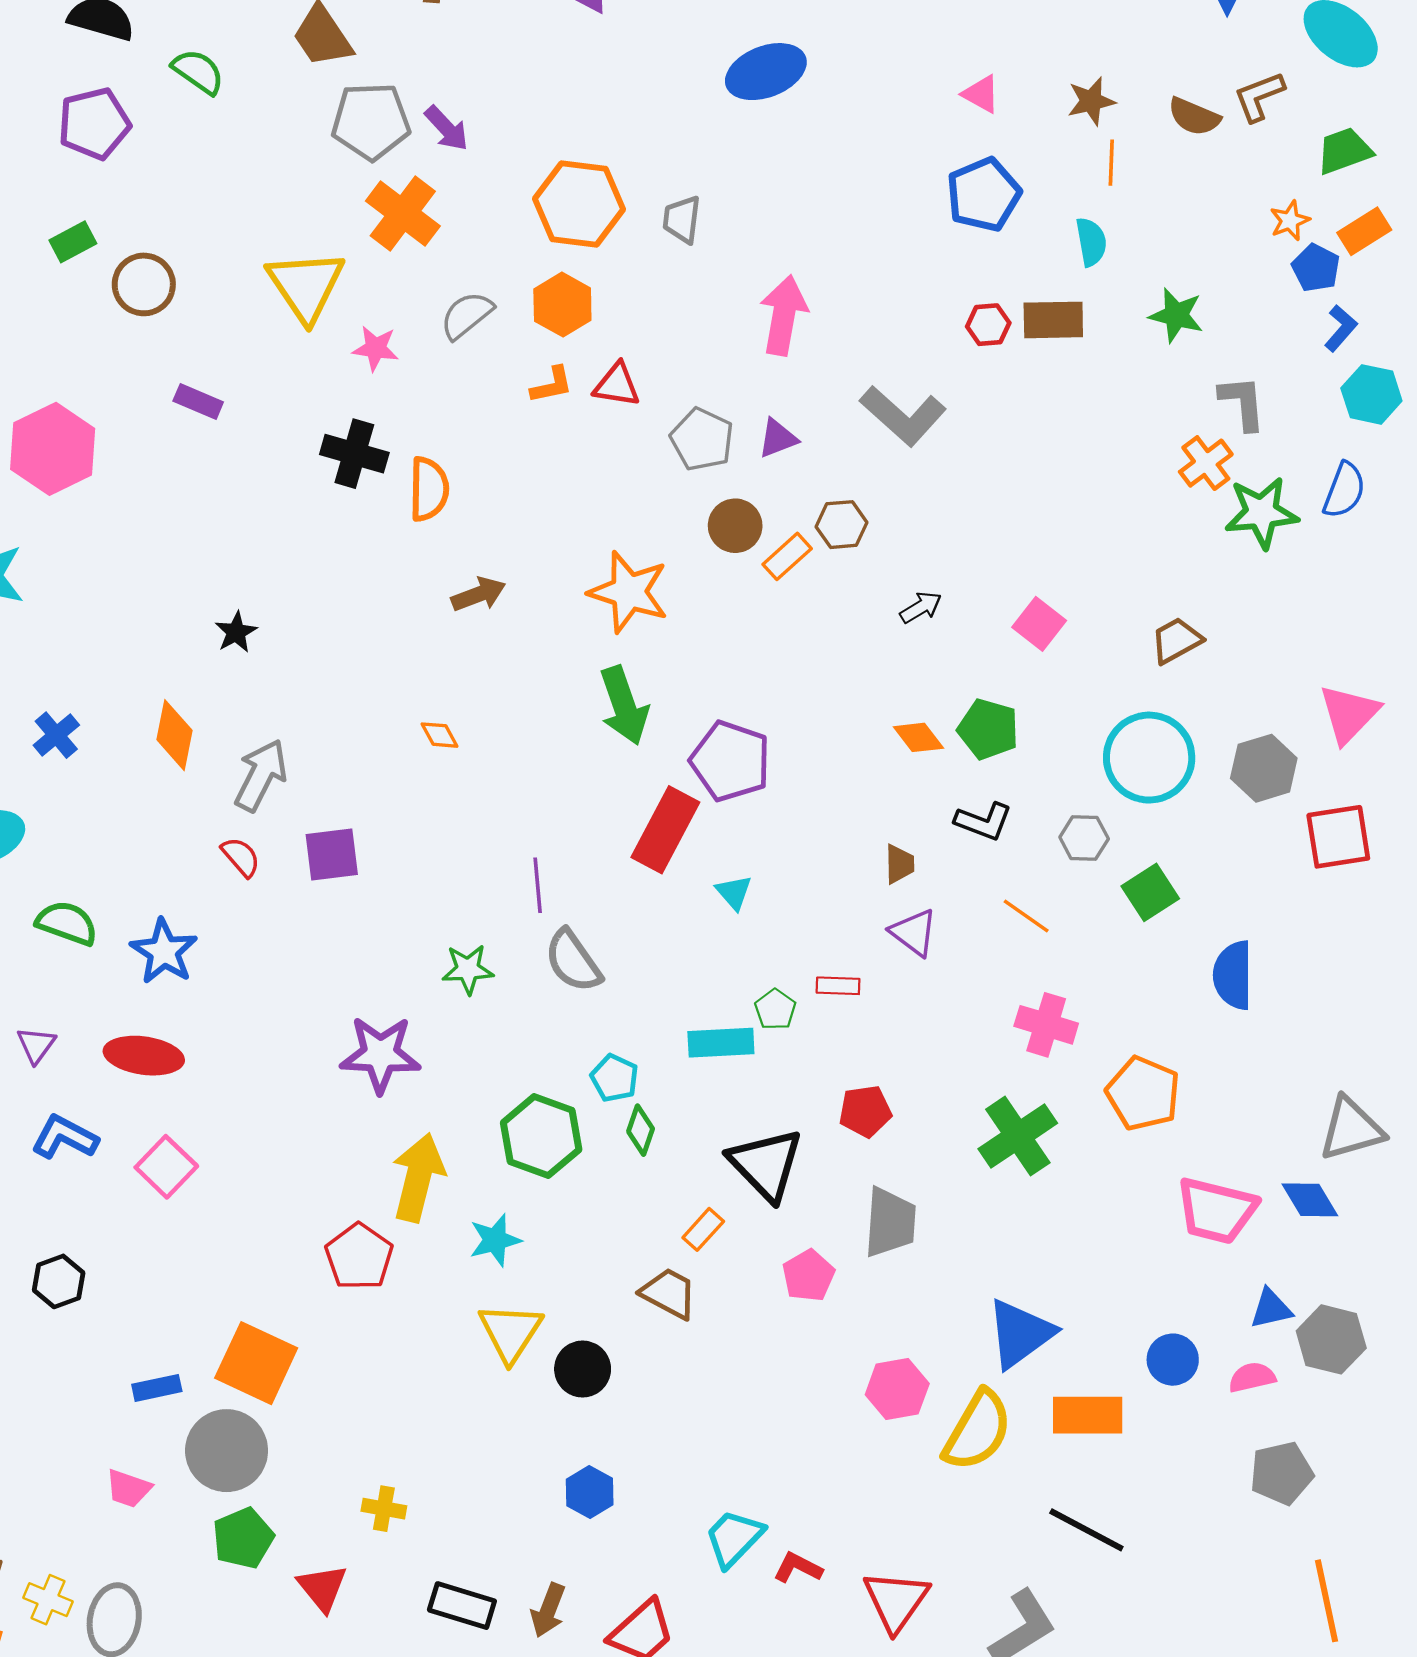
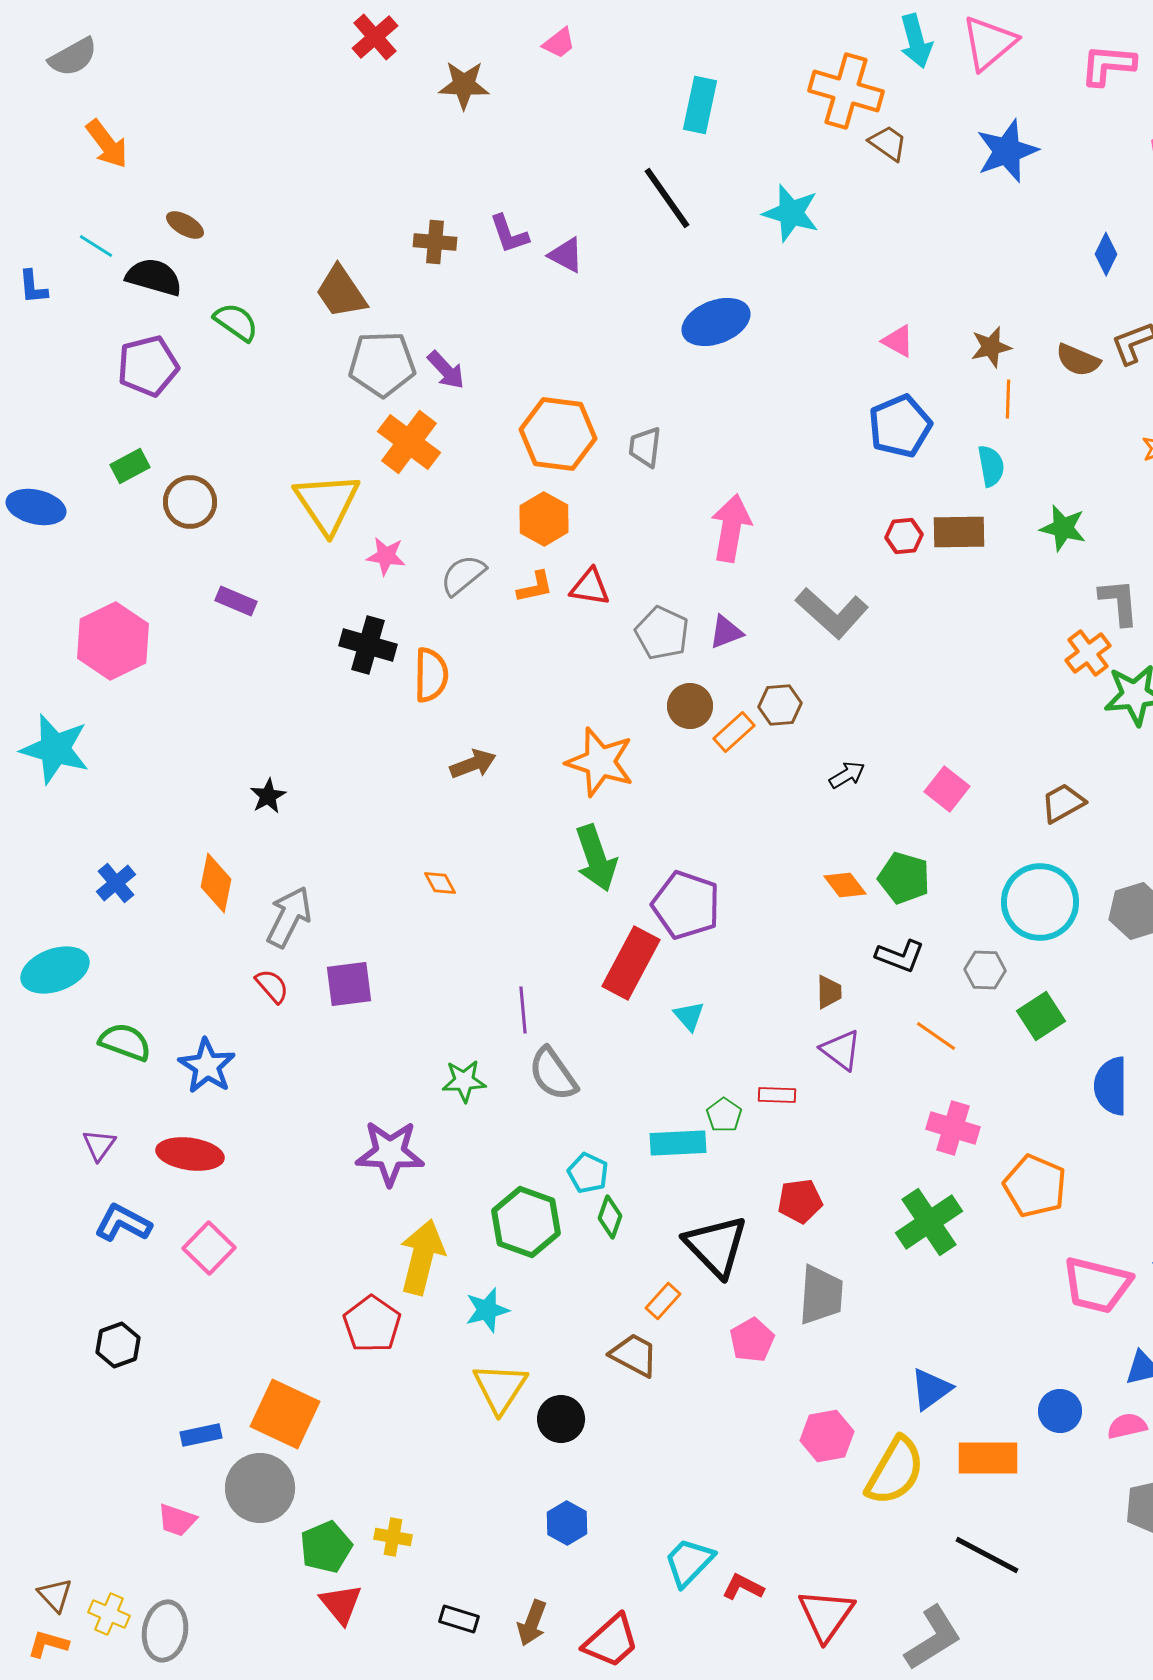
gray semicircle: (467, 315) -> (463, 575), moved
blue triangle: (1020, 1334) -> (931, 1389), size x0.7
green pentagon: (243, 1538) -> (326, 1547), moved
black rectangle: (462, 1606) -> (459, 1619), size x0.7

